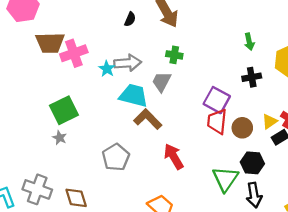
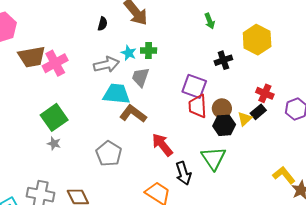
green arrow: (249, 42) -> (210, 21), moved
cyan star: (107, 69) -> (129, 53), moved
yellow triangle: (270, 121) -> (245, 119), moved
black hexagon: (252, 163) -> (224, 125), moved
black arrow: (254, 195) -> (183, 173), moved

